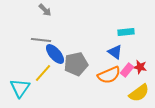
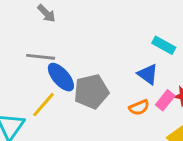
cyan rectangle: (126, 32) -> (164, 45), turned 35
orange semicircle: (109, 75) -> (139, 107), size x0.6

